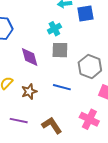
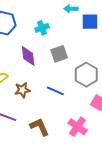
cyan cross: (54, 29) -> (42, 28), moved
gray square: (60, 50) -> (59, 54), turned -30

